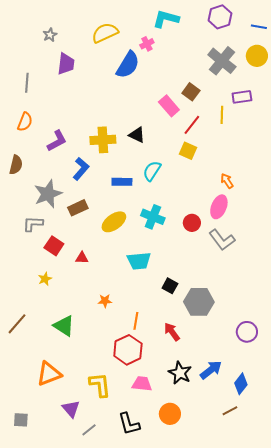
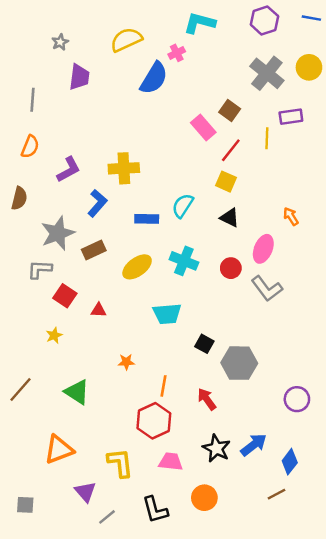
blue line: (259, 27) -> (311, 18), moved
black triangle: (137, 135) -> (230, 218), moved
orange arrow: (227, 181) -> (291, 216), moved

